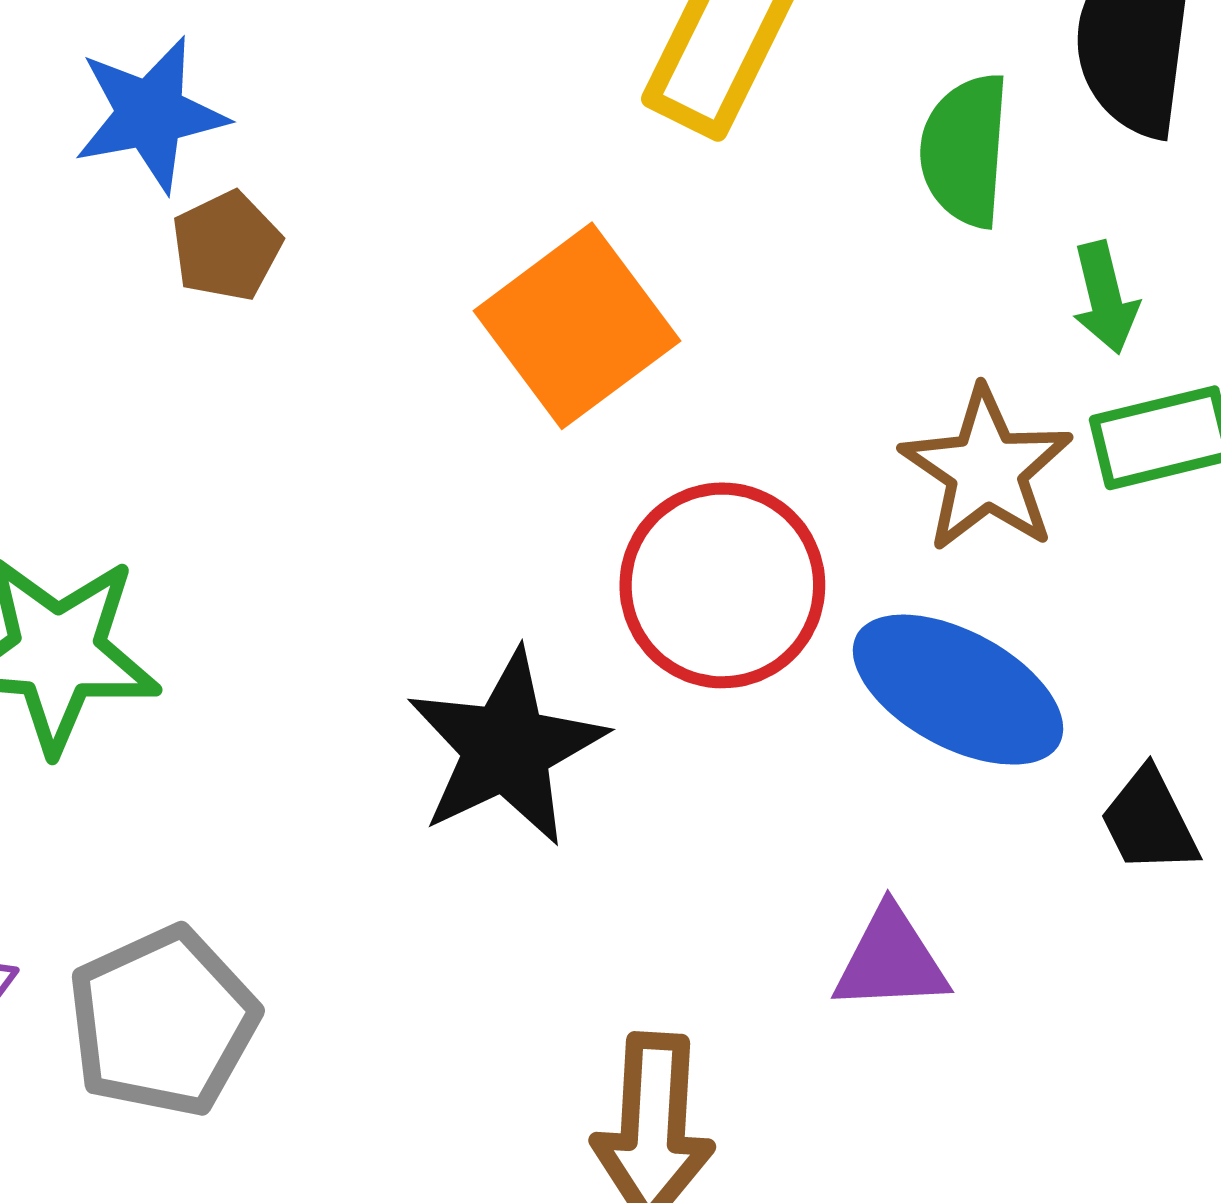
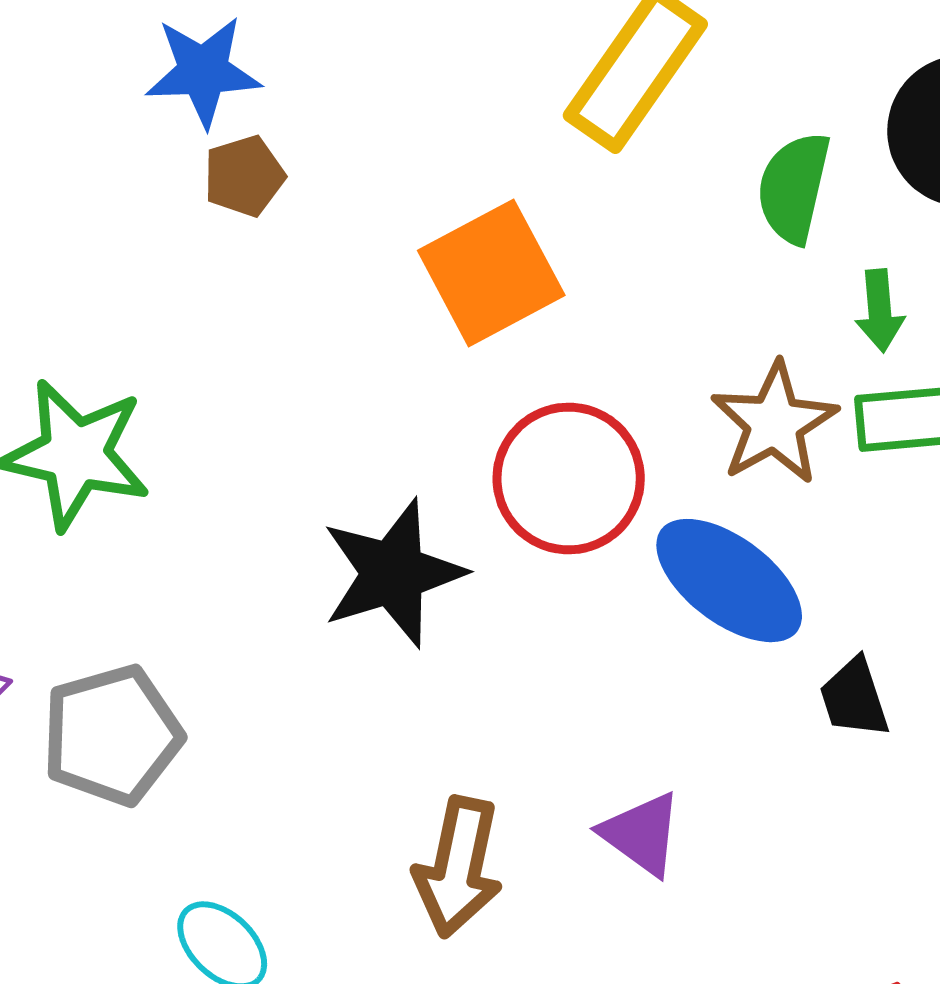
purple triangle: (891, 960) -> (641, 834), moved, turned 30

